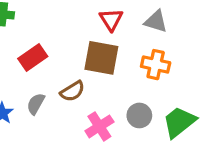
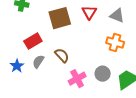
red rectangle: (33, 57) -> (33, 41), moved
brown square: (101, 58) -> (60, 18), moved, turned -30
brown semicircle: (72, 91) -> (62, 55), turned -105

